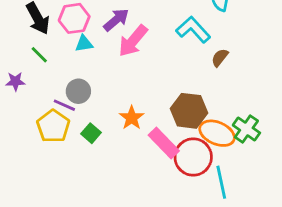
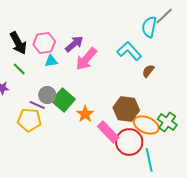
yellow pentagon: (53, 126) -> (29, 120), turned -30
green square: (91, 133) -> (63, 100), moved, size x1.6

